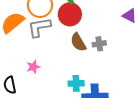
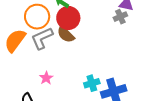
brown semicircle: (78, 42) -> (66, 34), moved
gray cross: (99, 44) -> (120, 17), moved

